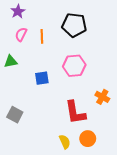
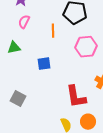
orange line: (42, 36) -> (53, 31), moved
pink hexagon: (74, 66) -> (86, 47), moved

